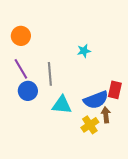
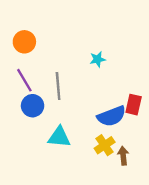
cyan triangle: (62, 105) -> (59, 137), moved
brown arrow: (106, 115) -> (123, 156), moved

